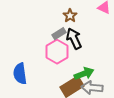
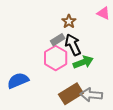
blue semicircle: (20, 74) -> (18, 81), turned 75
green arrow: (84, 74) -> (83, 62), moved

